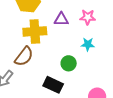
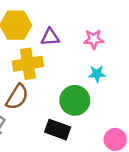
purple triangle: (61, 19) -> (50, 37), moved
green circle: (69, 63) -> (75, 100), size x1.5

